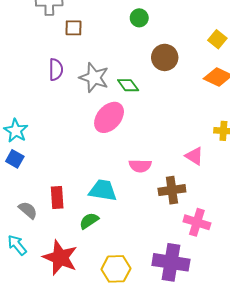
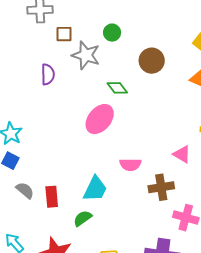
green circle: (139, 18) -> (112, 33), moved
gray star: (94, 78) -> (86, 55), moved
cyan trapezoid: (103, 190) -> (95, 189), turned 108
gray semicircle: (28, 210) -> (25, 190), moved

